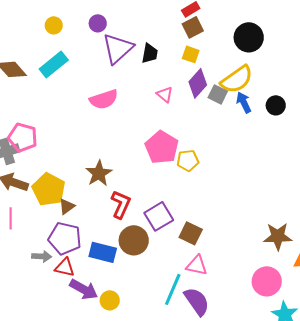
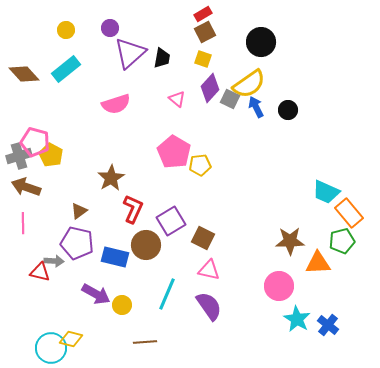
yellow pentagon: (49, 189) -> (51, 155), moved, size x0.7
red triangle: (65, 267) -> (40, 272), moved
cyan line: (173, 289) -> (167, 294), moved

